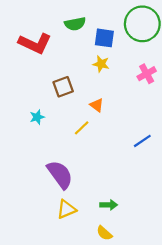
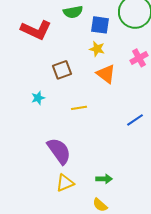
orange triangle: (97, 105) -> (106, 74), moved, size x1.5
yellow line: (82, 128) -> (79, 108), turned 35

